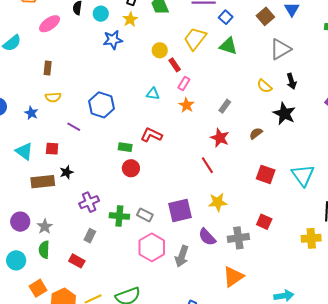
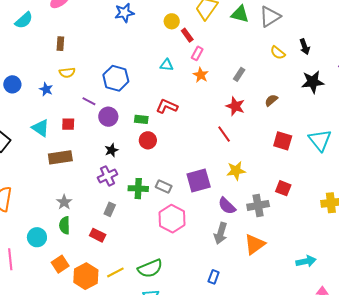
gray triangle: (280, 49) -> (270, 17), moved
black star: (284, 114) -> (313, 82), moved, turned -30
black star: (67, 172) -> (111, 150), moved
purple circle: (20, 222) -> (108, 117), moved
gray arrow: (182, 256) -> (221, 233), moved

